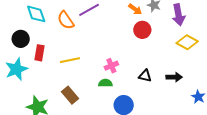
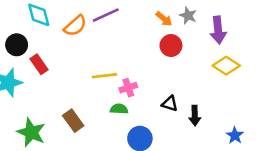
orange semicircle: (66, 20) -> (75, 26), turned -102
red rectangle: (39, 53) -> (39, 64), turned -49
yellow line: (70, 60) -> (105, 76), moved
black arrow: (174, 77) -> (195, 116), moved, turned 84

